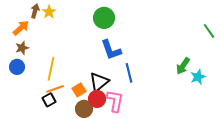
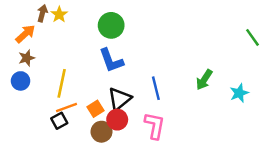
green circle: (104, 18) -> (111, 25), moved
blue L-shape: (111, 50) -> (111, 60), moved
green arrow: (183, 66) -> (204, 80), moved
pink L-shape: (115, 101) -> (155, 126), moved

